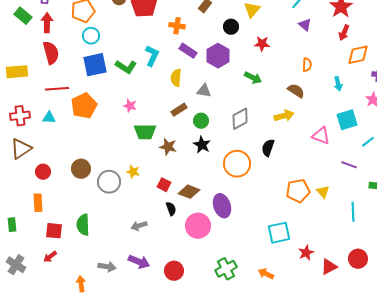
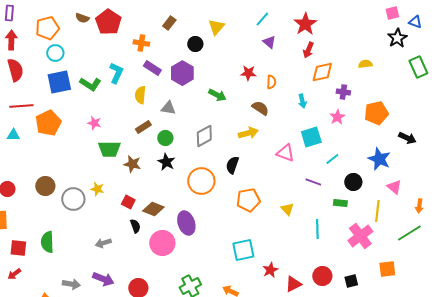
red star: (262, 44) -> (248, 73), moved
orange pentagon: (298, 191) -> (248, 200), moved

